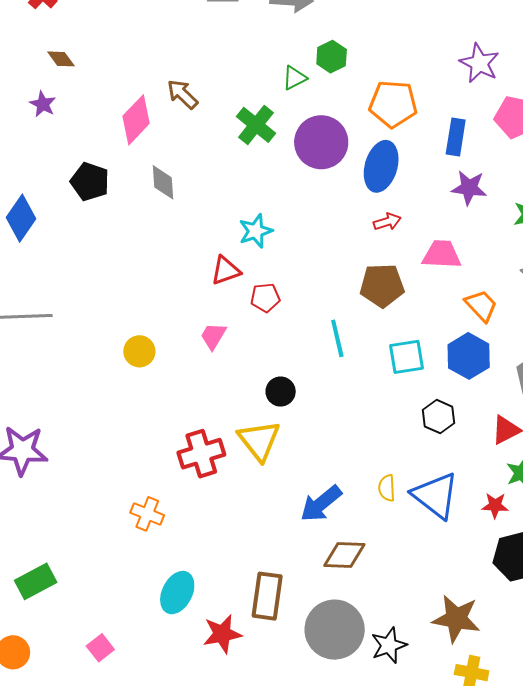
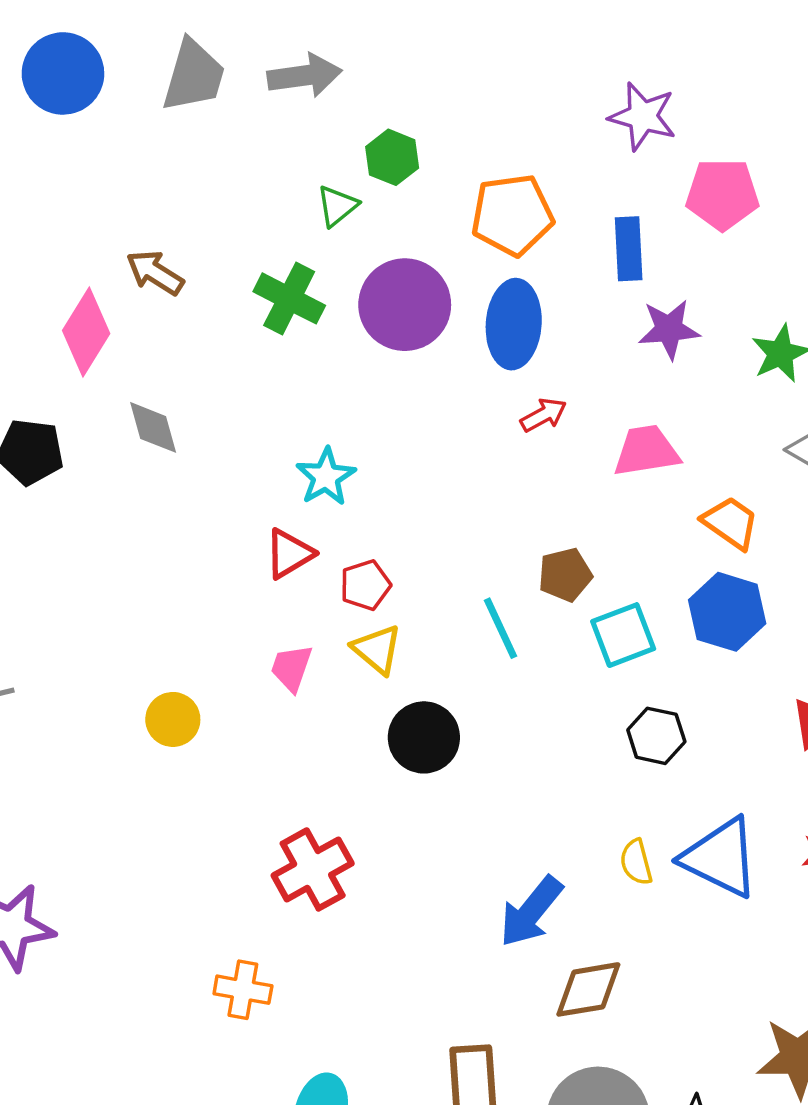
brown pentagon: (382, 286) -> (565, 575), moved, size x0.7
black circle: (281, 392) -> (424, 737), size x1.4
black hexagon: (438, 417) -> (656, 736), moved
yellow triangle: (259, 440) -> (377, 649), moved, size x0.7

